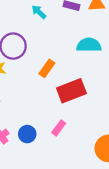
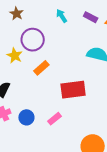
orange rectangle: (47, 68) -> (41, 68), moved

